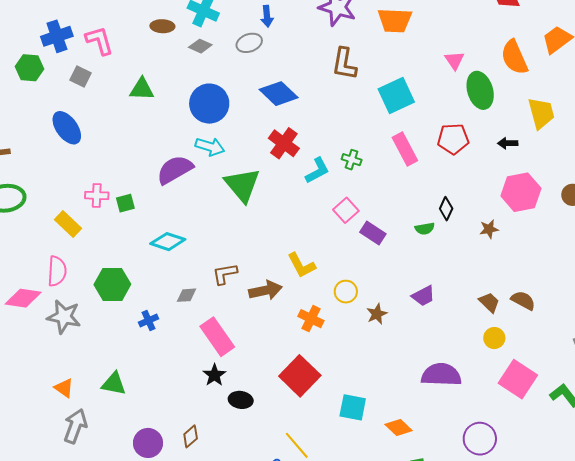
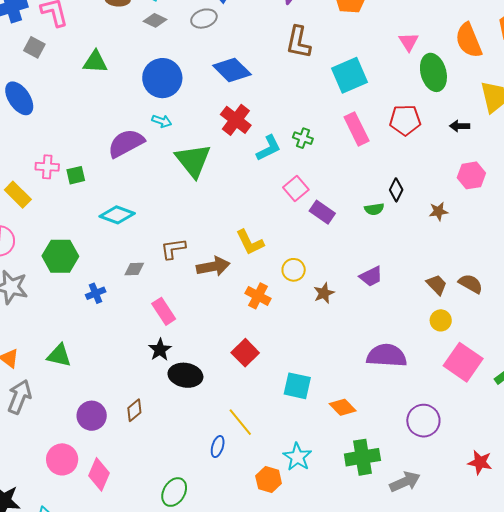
cyan arrow: (210, 147) -> (162, 121), size x0.7
pink hexagon: (521, 192) -> (471, 175), size x0.7
pink rectangle: (217, 337) -> (164, 311), size x0.7
red square: (300, 376) -> (245, 353), size x0.7
black ellipse: (241, 400) -> (185, 375), size x1.4

